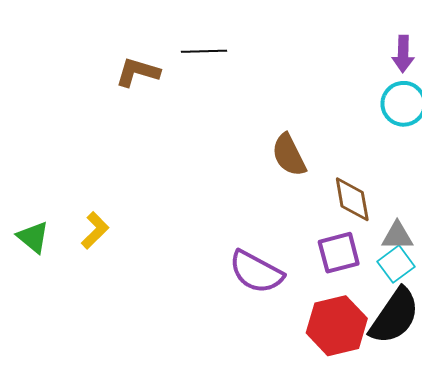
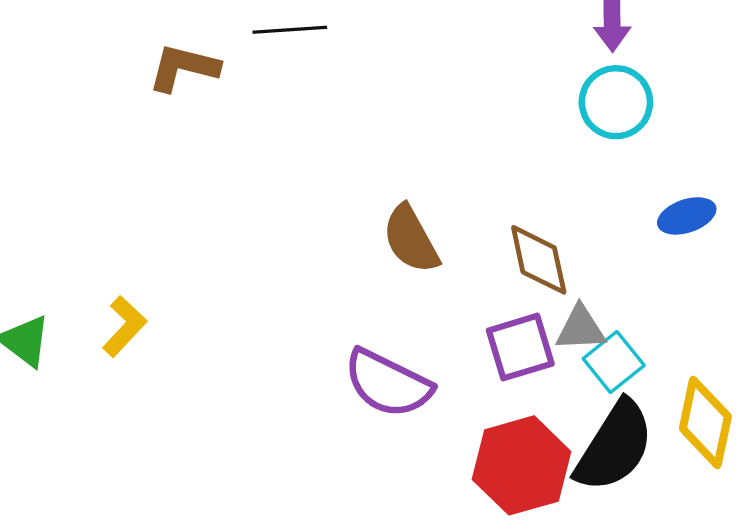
brown semicircle: (289, 155) -> (411, 239), moved
gray triangle: (397, 236) -> (581, 328), moved

